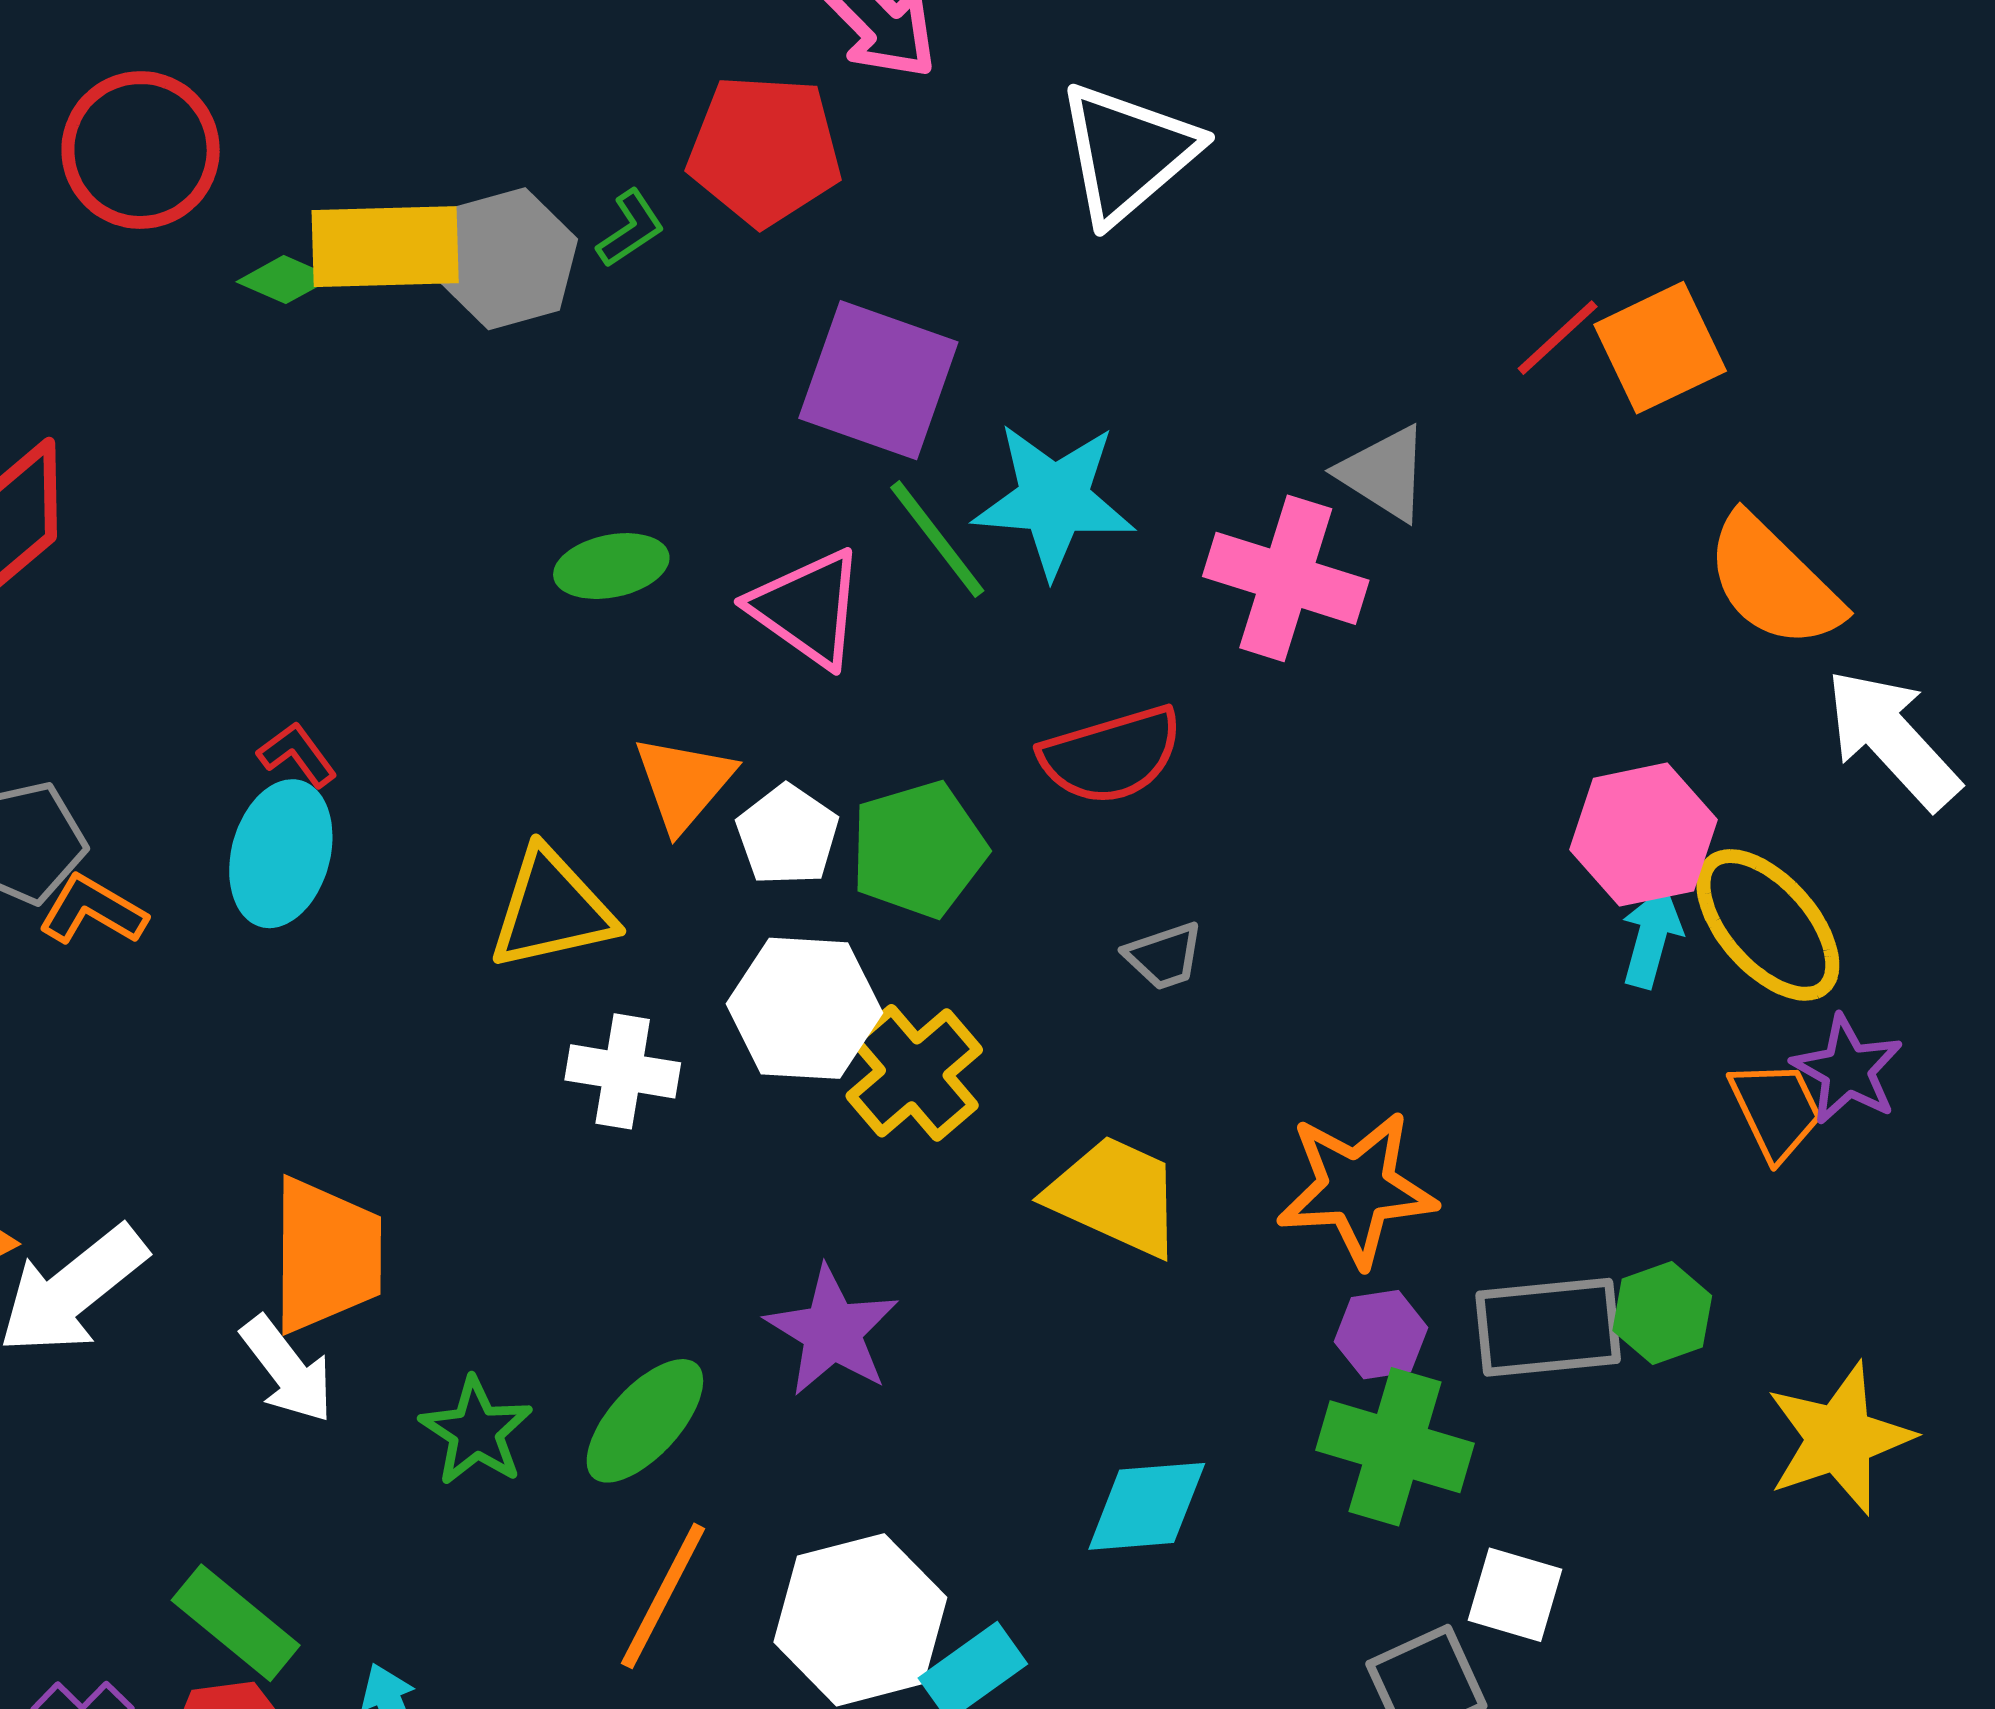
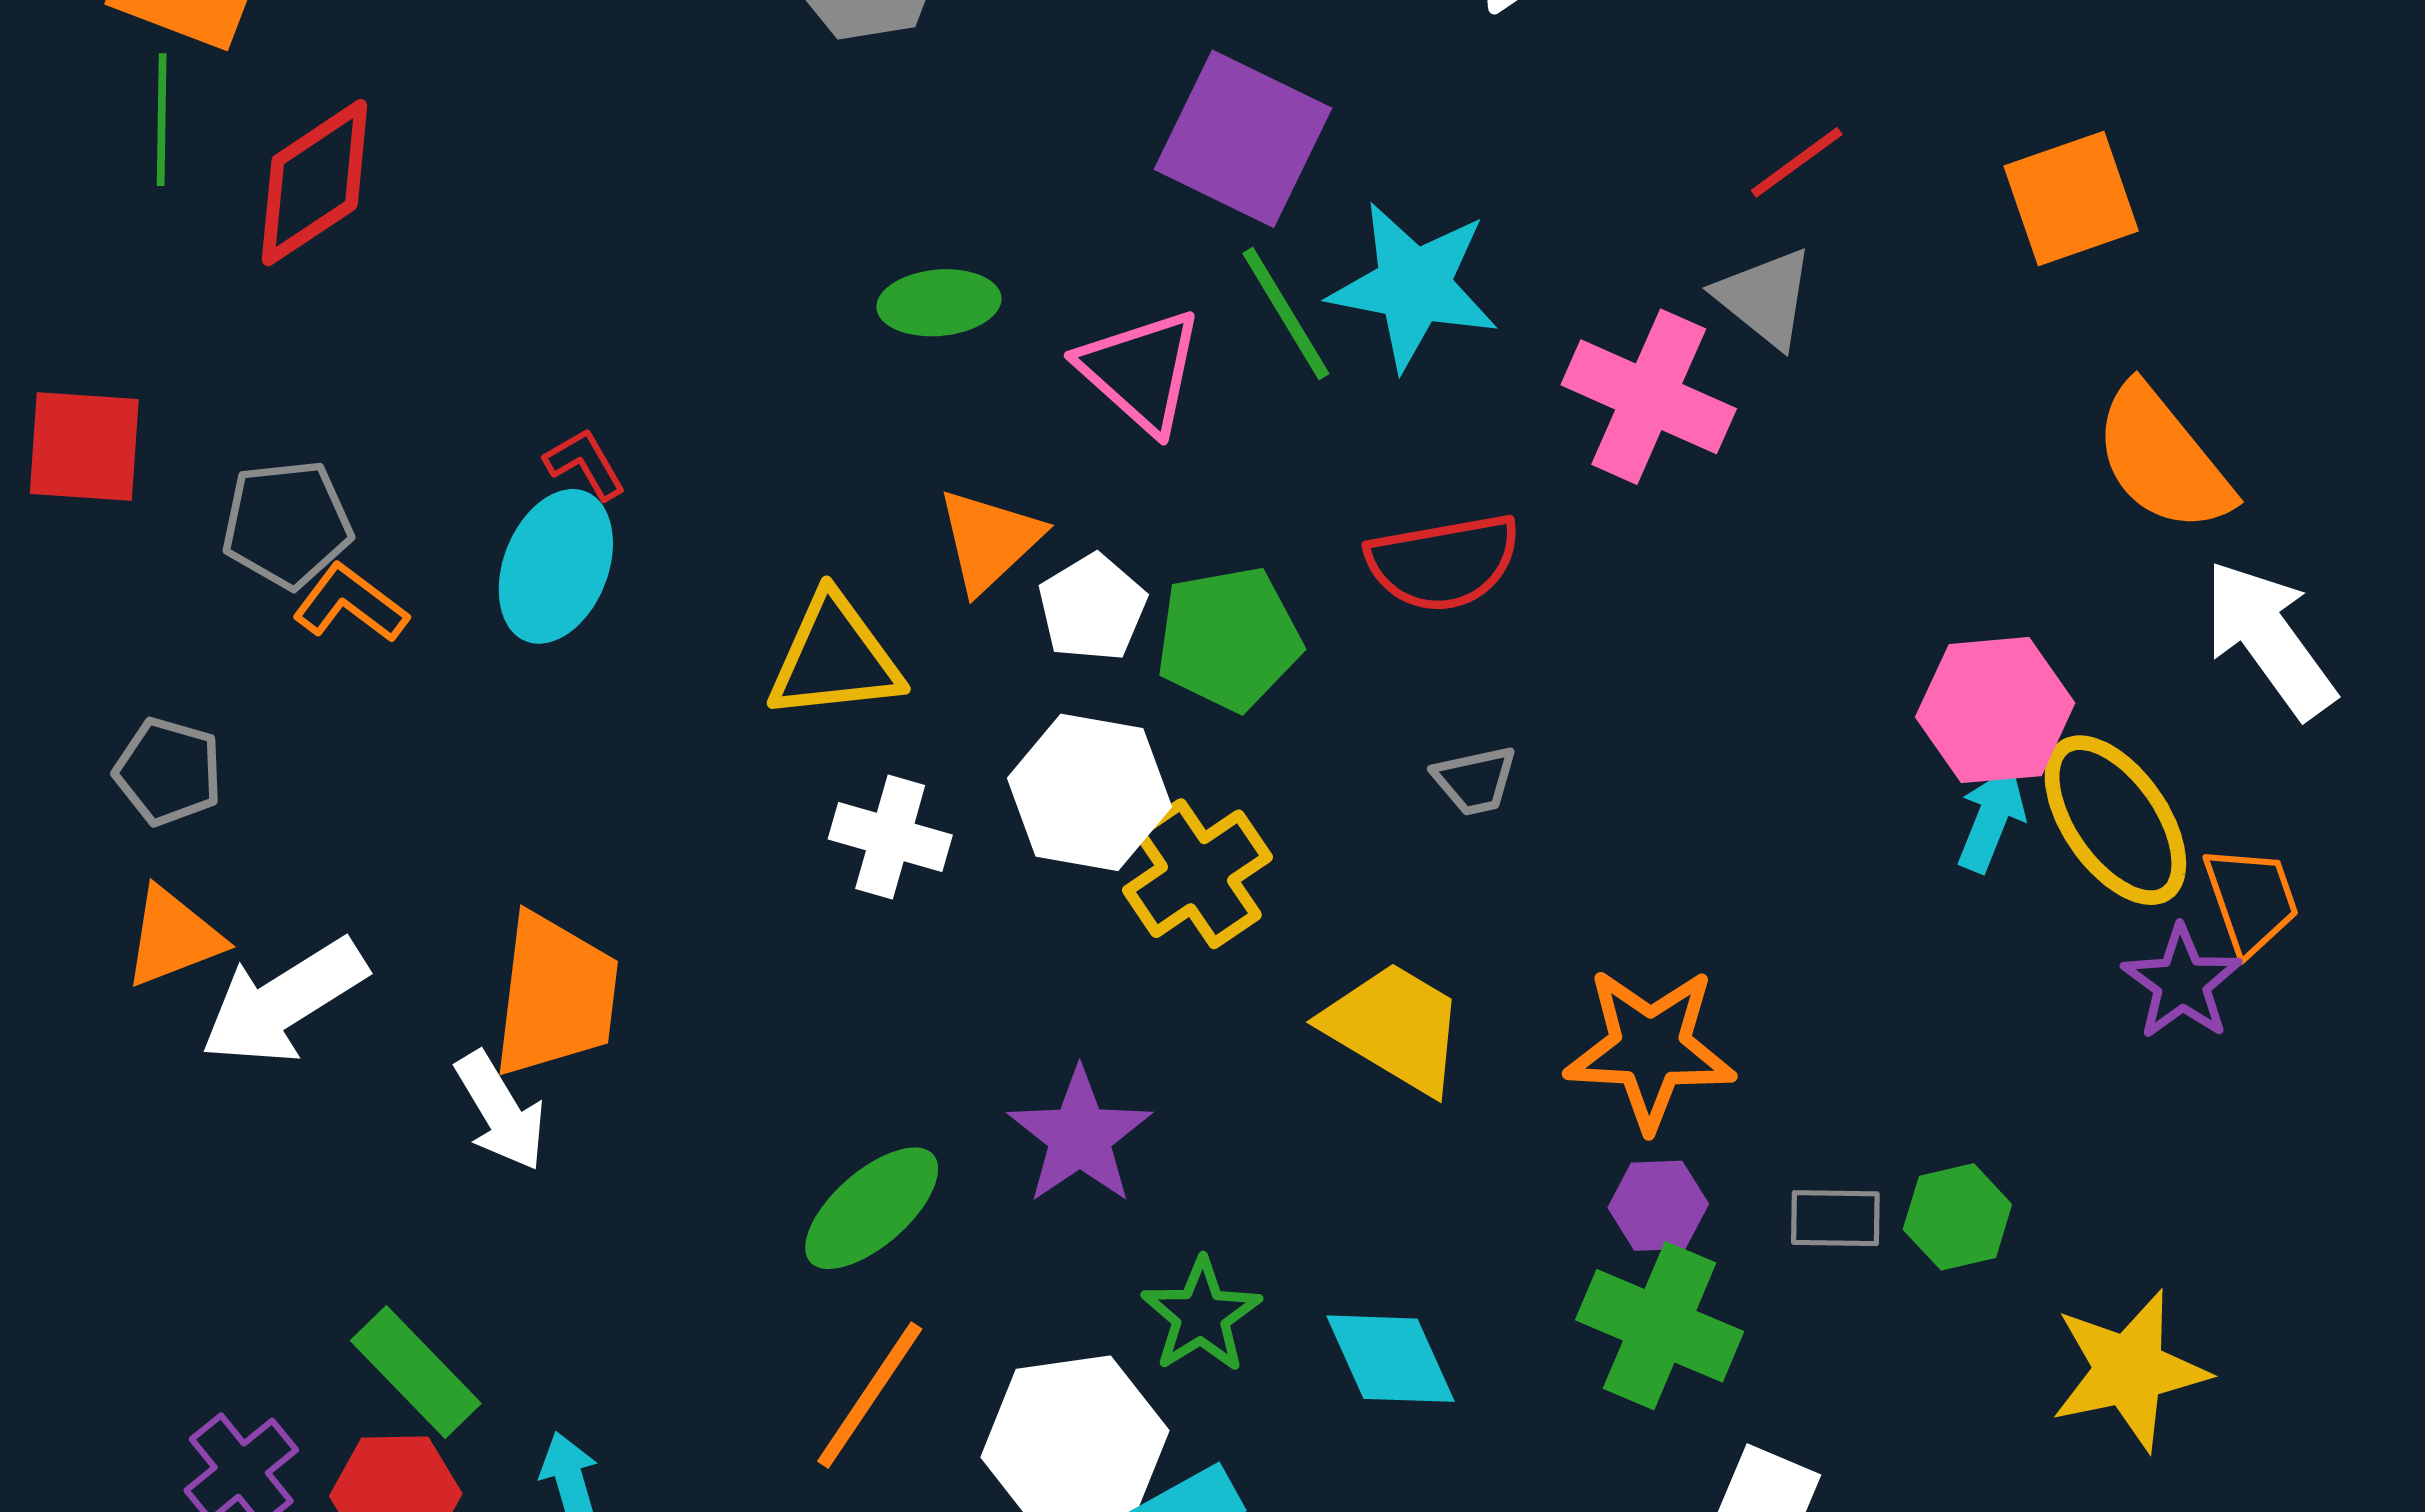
red line: (1558, 338) -> (1797, 162), moved
orange trapezoid: (1776, 1110) -> (2251, 900), moved
gray rectangle: (1548, 1327) -> (1835, 1218), size x0.6
green star: (476, 1431) -> (1201, 1315), moved
cyan diamond: (1147, 1506) -> (1390, 1359), turned 64

